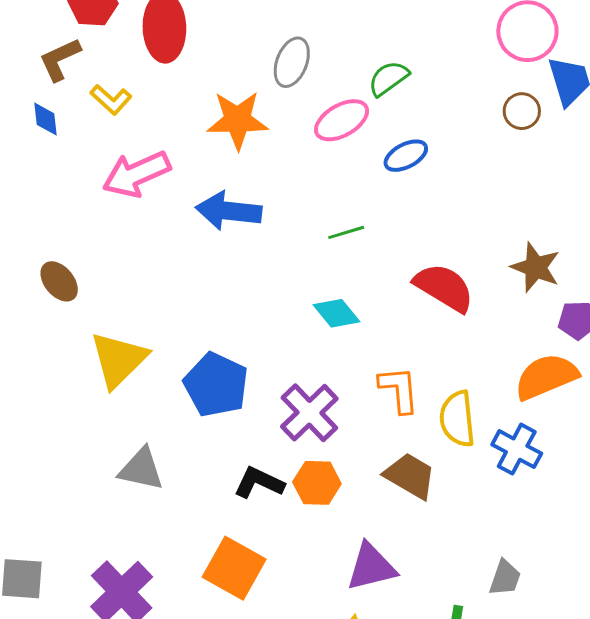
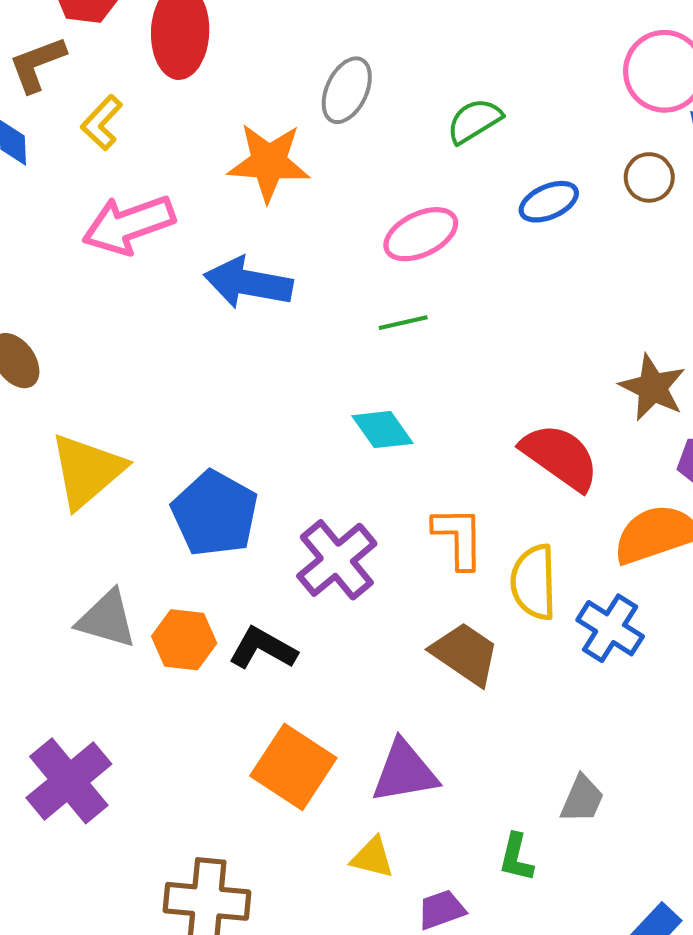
yellow L-shape: (111, 99) -> (102, 123), turned 87
pink ellipse: (342, 120) -> (421, 234), moved
blue ellipse: (406, 156) -> (549, 202), moved
red semicircle: (444, 287) -> (560, 457), moved
orange hexagon: (317, 483) -> (184, 640), moved
orange square: (234, 568) -> (293, 767), moved

